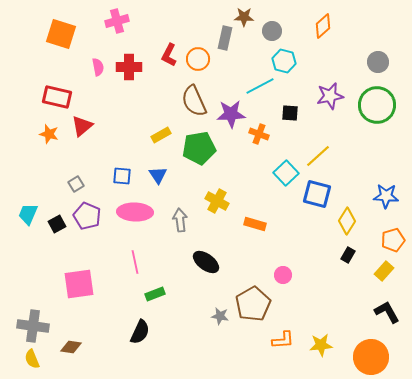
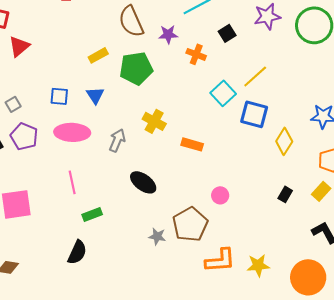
black square: (290, 113) -> (227, 33), turned -36
purple star: (231, 114) -> (168, 34), size x0.7
gray arrow: (180, 220) -> (117, 140), turned 30
black rectangle: (348, 255) -> (285, 194), moved
orange L-shape: (283, 340) -> (220, 260), size x1.4

